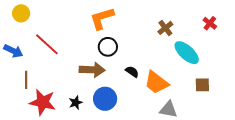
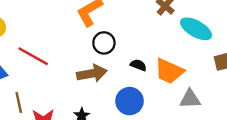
blue circle: (105, 99) -> (130, 101), moved

